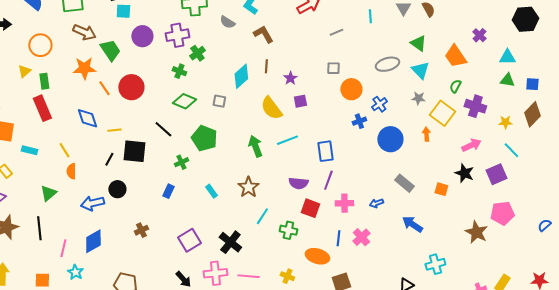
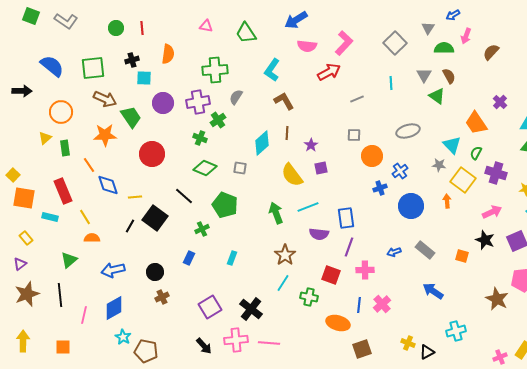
gray semicircle: (227, 22) -> (236, 97), moved, turned 91
green triangle: (418, 43) -> (437, 96), moved
cyan triangle: (420, 70) -> (452, 145), moved
orange line: (104, 88) -> (89, 165), moved
red rectangle: (42, 108) -> (63, 191), moved
black square: (134, 151) -> (155, 218), turned 30
orange semicircle: (71, 171) -> (92, 238), turned 91
purple semicircle: (298, 183) -> (319, 234), moved
brown star: (248, 187) -> (285, 255), moved
black circle: (117, 189) -> (155, 272), moved
cyan rectangle: (211, 191) -> (232, 258), turned 56
blue arrow: (376, 203) -> (394, 252), moved
cyan star: (75, 272) -> (123, 337), moved
yellow cross: (287, 276) -> (408, 343), moved

